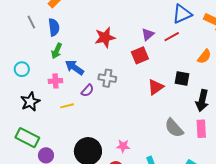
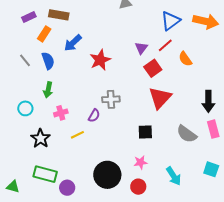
green arrow: (57, 51) -> (48, 90), moved
red square: (140, 55) -> (153, 68), moved
orange semicircle: (204, 56) -> (185, 59), moved, turned 119
blue arrow: (75, 67) -> (73, 43), moved, turned -66
black square: (182, 79) -> (145, 132), moved
red triangle: (156, 87) -> (160, 98), size x1.4

